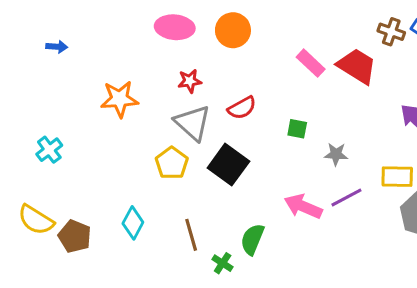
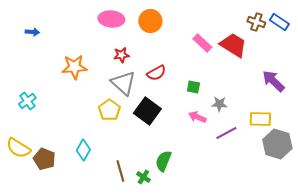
pink arrow: (303, 206) -> (197, 117), moved, size x0.7
brown line: (191, 235) -> (120, 171), moved

